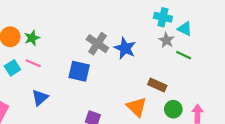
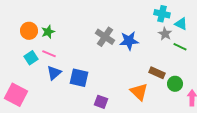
blue star: (125, 48) -> (129, 41), turned -30
blue square: (79, 71) -> (79, 78), moved
blue triangle: (40, 98) -> (54, 73), moved
green circle: (173, 109) -> (175, 84), moved

